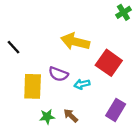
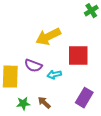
yellow arrow: (75, 42) -> (48, 37), turned -40
red square: (109, 63) -> (78, 56), turned -35

